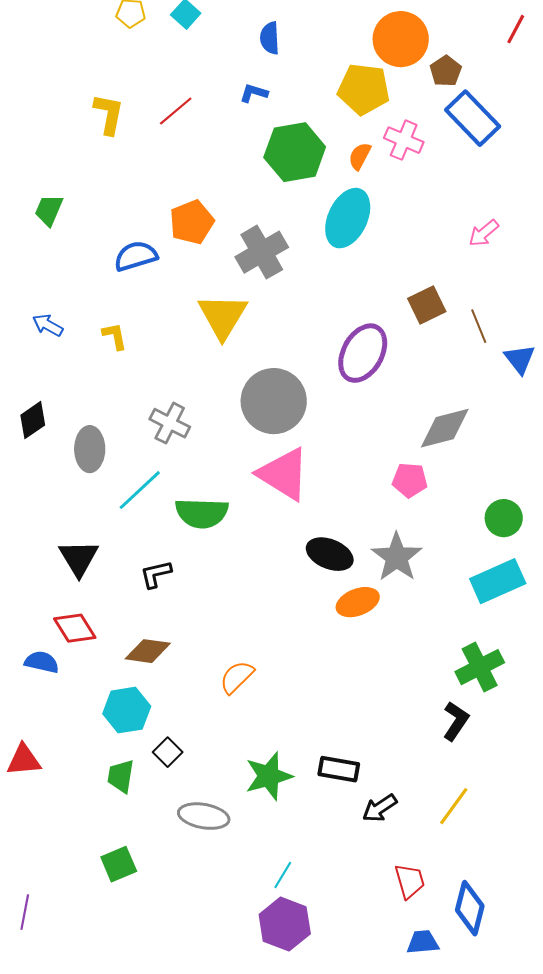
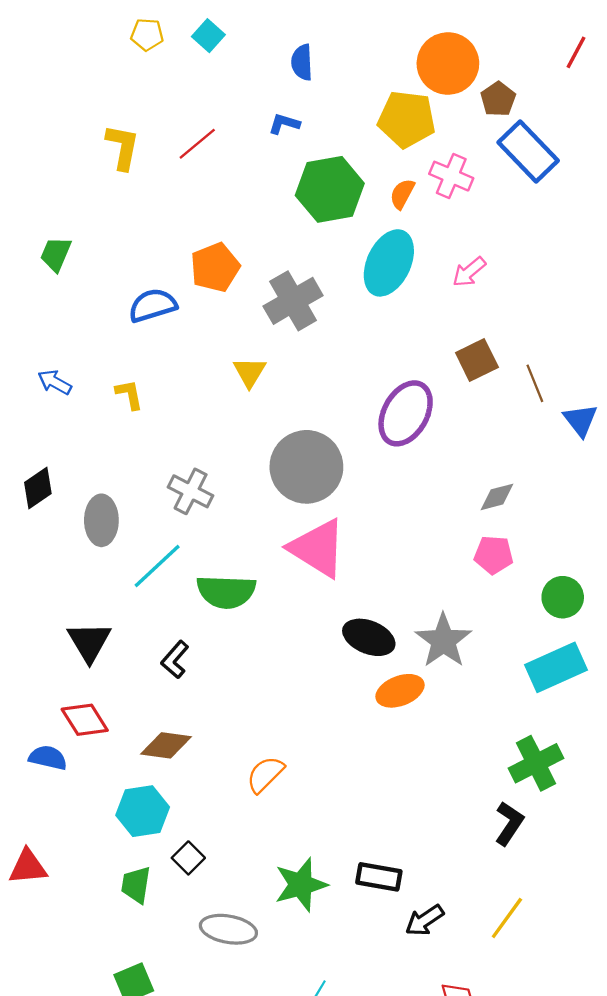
pink arrow: (484, 233) -> (469, 272), moved
yellow triangle: (223, 316) -> (250, 372), size x0.6
gray diamond: (445, 428) -> (497, 497), size x0.6
pink pentagon: (410, 480) -> (494, 555), moved
black L-shape: (156, 574) -> (175, 660), turned -36

